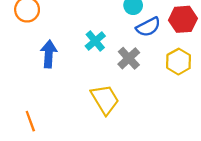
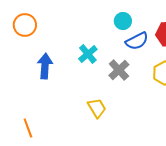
yellow trapezoid: (105, 99) -> (97, 108), size x0.7

